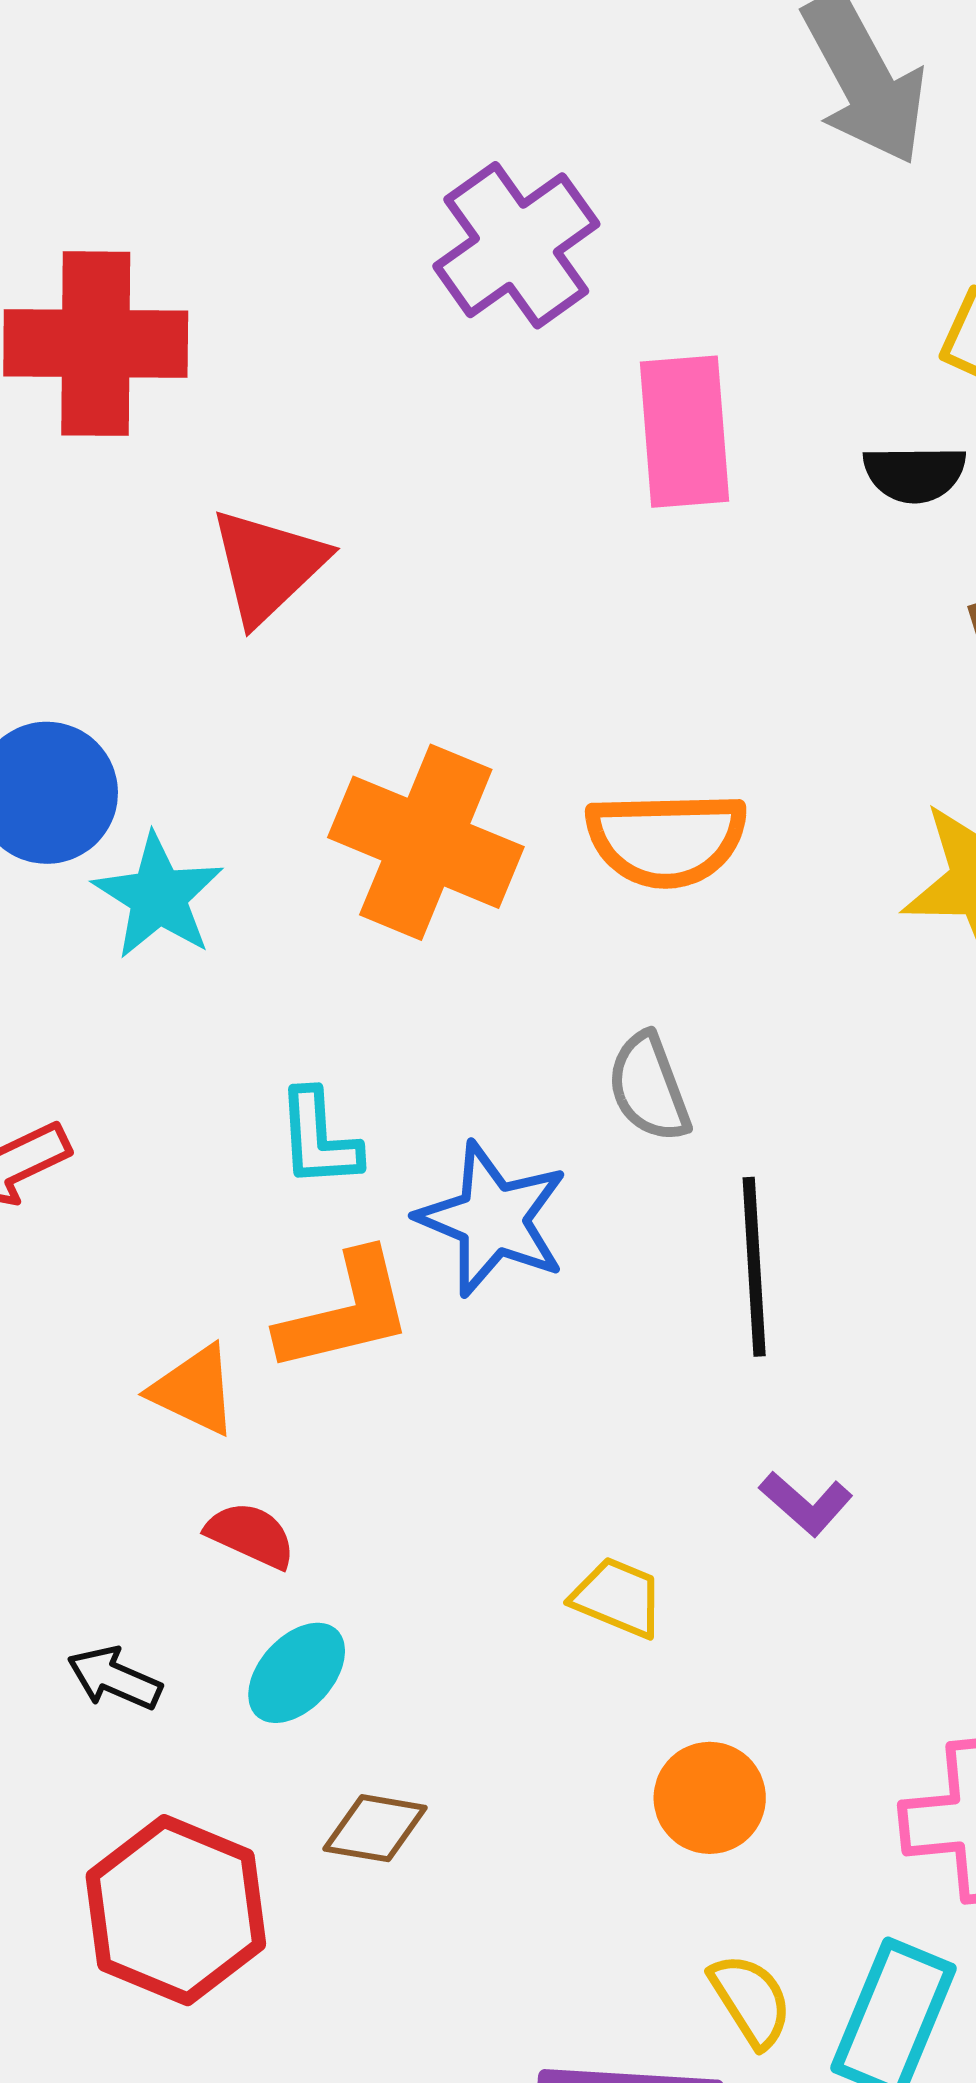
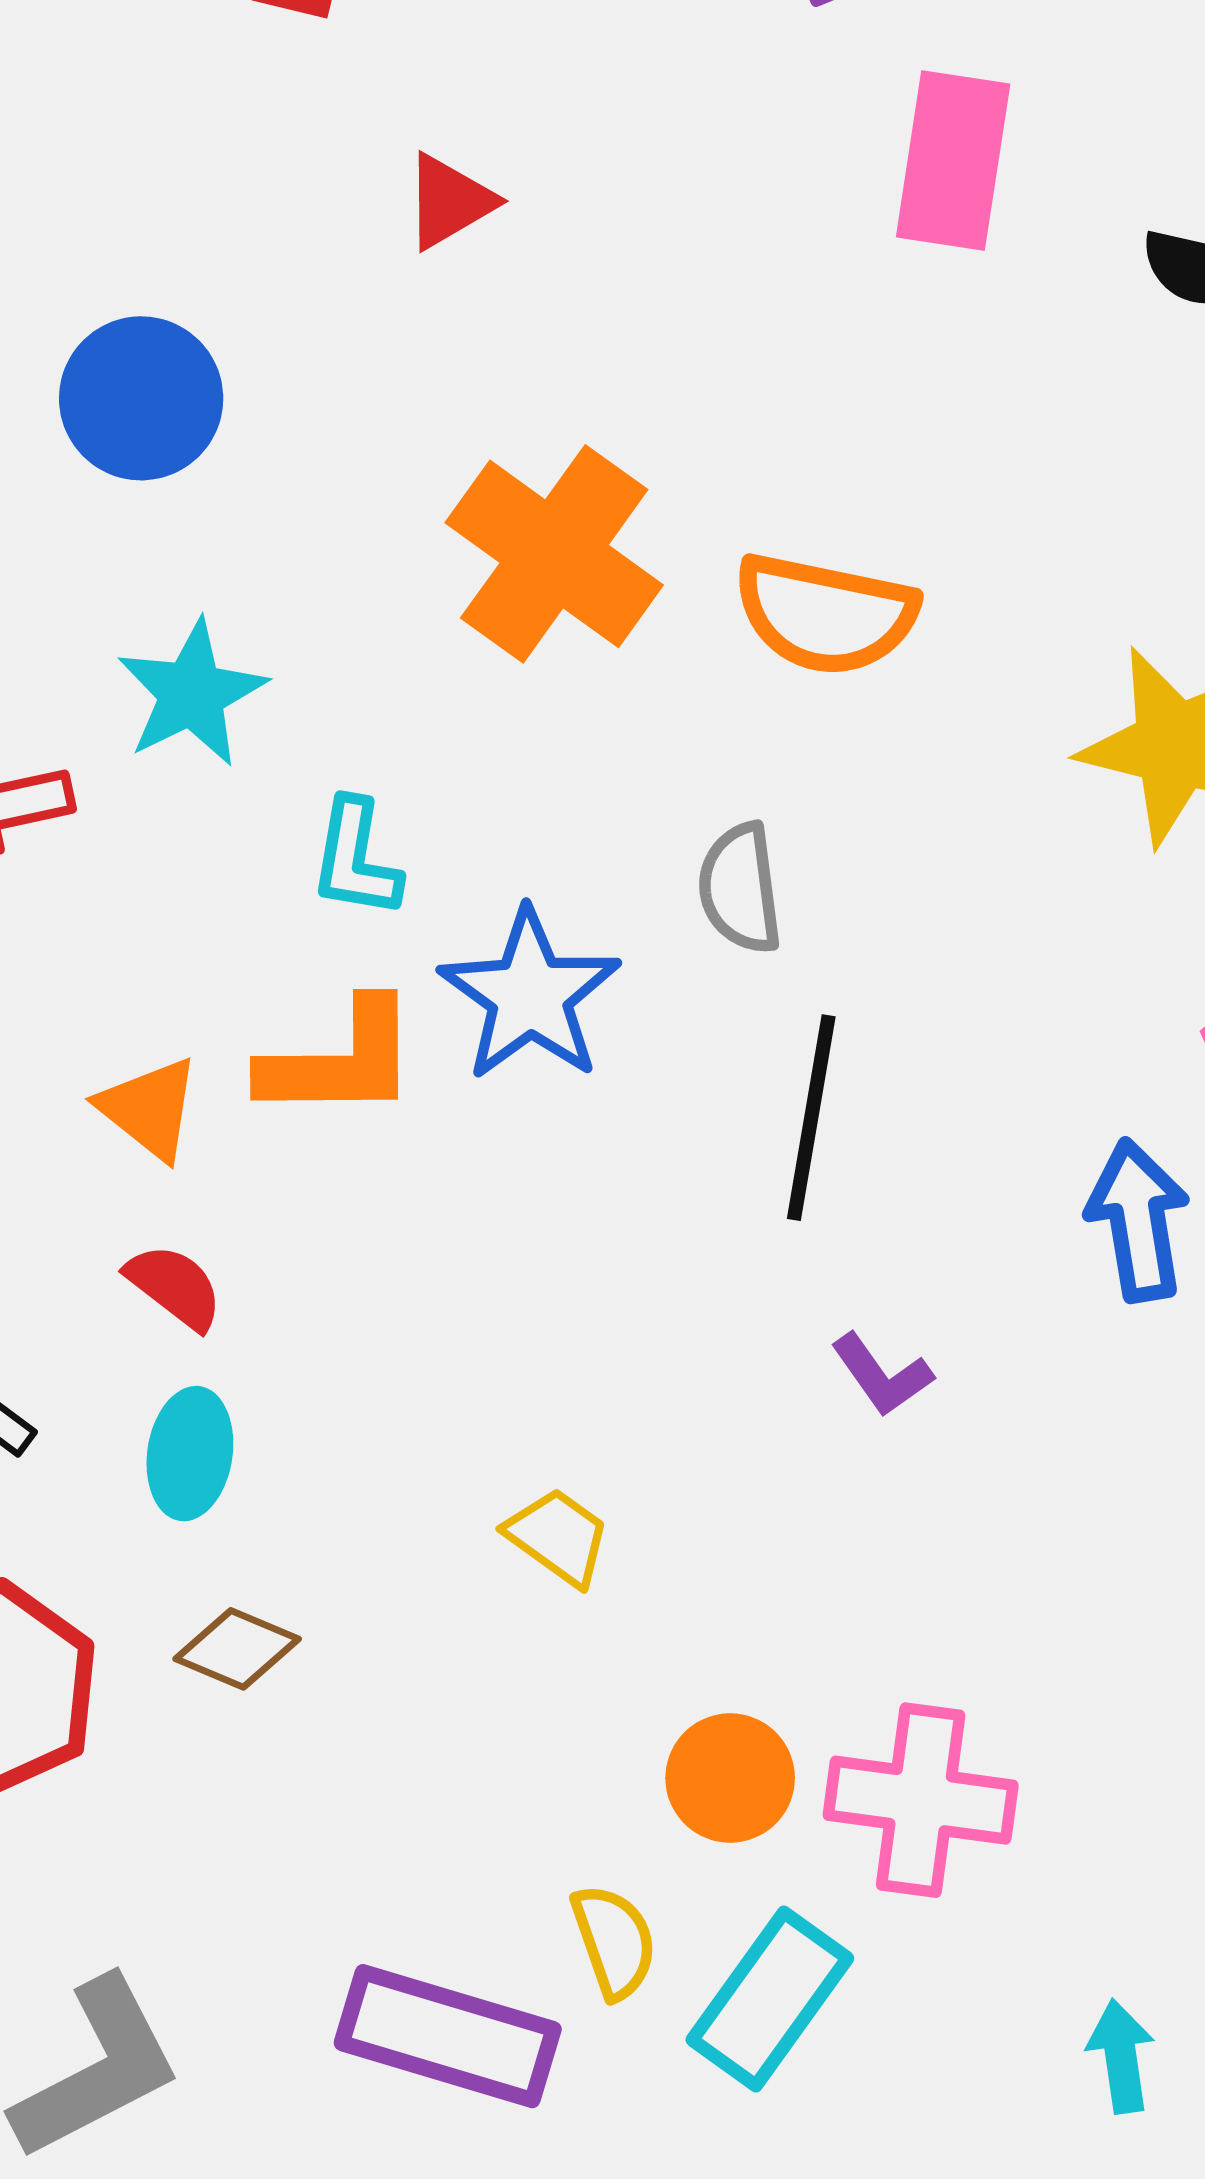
red triangle: (268, 566) -> (449, 201), size x0.7
cyan star: (158, 896) -> (192, 693), moved
purple L-shape: (806, 1503) -> (882, 1375), moved
yellow trapezoid: (618, 1597) -> (558, 1537), moved
cyan ellipse: (297, 1673) -> (190, 1454), turned -47
orange circle: (710, 1798) -> (730, 1778), moved

